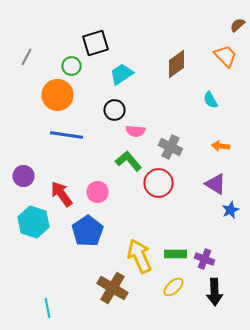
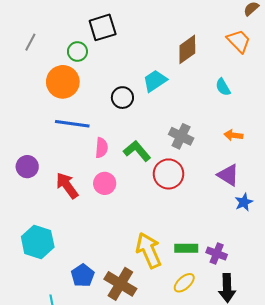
cyan trapezoid: (122, 74) -> (155, 81), moved
pink semicircle: (136, 131) -> (102, 148), moved, turned -90
cyan hexagon: (34, 222) -> (38, 242), moved
blue pentagon: (88, 231) -> (83, 275), moved, size x0.7

